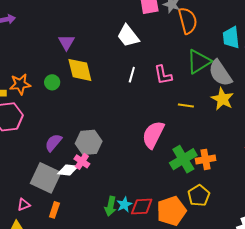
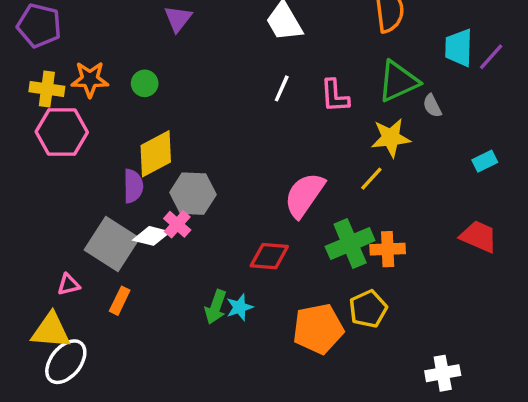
yellow diamond: (80, 70) -> (156, 154), moved, turned 68
gray semicircle: (220, 73) -> (432, 106), size x0.5
yellow star: (222, 99) -> (391, 138), moved, turned 30
yellow line: (186, 105) -> (371, 179), moved, turned -63
purple semicircle: (53, 143) -> (133, 186), turned 132
red diamond: (142, 206) -> (269, 256), moved

